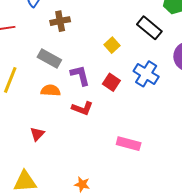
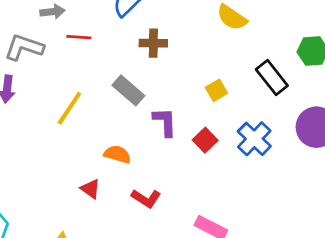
orange semicircle: (51, 90) -> (117, 154), moved
red L-shape: (82, 108) -> (146, 198), moved
red triangle: (37, 134) -> (90, 189), turned -49

